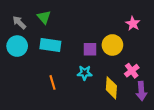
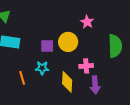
pink cross: (132, 71) -> (86, 66), turned 32
orange line: (52, 82) -> (22, 78), moved

